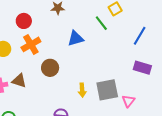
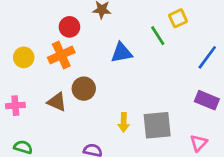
red circle: (24, 21) -> (69, 27), moved
brown triangle: (19, 81) -> (57, 102), moved
pink triangle: (128, 101) -> (199, 143), moved

